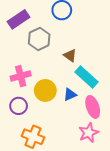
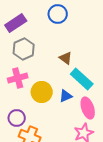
gray hexagon: (39, 39) -> (24, 49), moved
purple circle: (19, 106) -> (17, 118), moved

